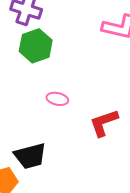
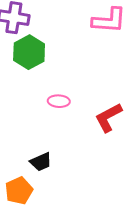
black trapezoid: (30, 156) -> (41, 162), size x0.7

